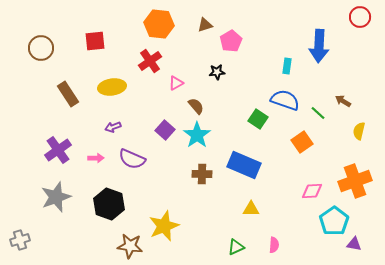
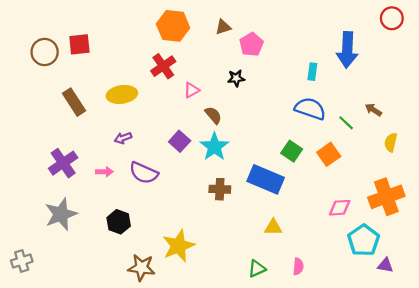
red square: (95, 41) -> (79, 44), moved
green square: (258, 119) -> (292, 151), moved
black hexagon: (109, 204) -> (119, 222), size x0.7

